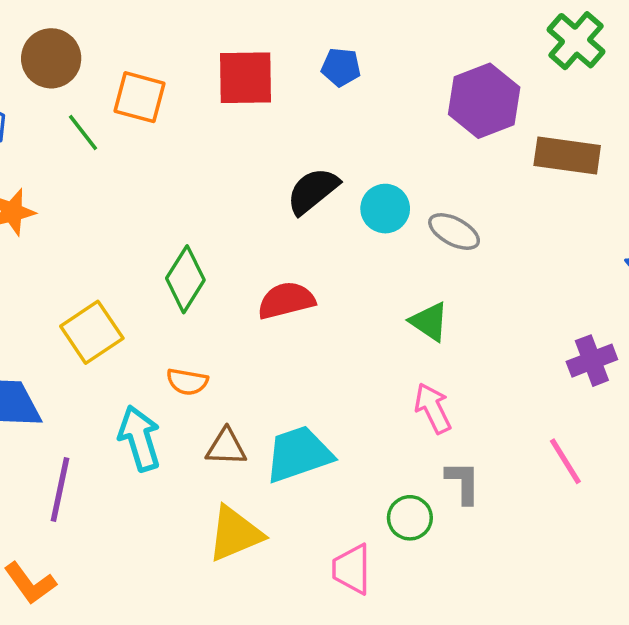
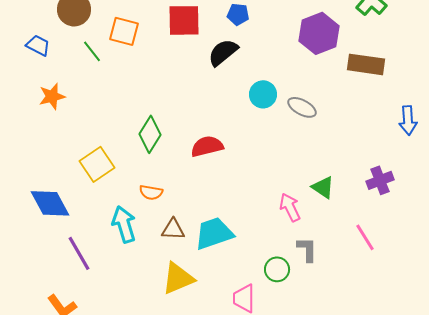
black semicircle: (313, 191) -> (223, 52), moved
green triangle: (429, 322) -> (323, 187), moved
purple line: (60, 490) -> (79, 253), turned -42

